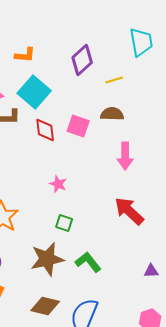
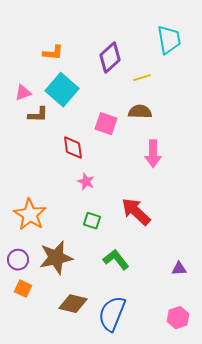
red diamond: (45, 130) -> (73, 148), moved
red arrow: (129, 211) -> (136, 212), moved
brown star: (47, 259) -> (56, 258), moved

